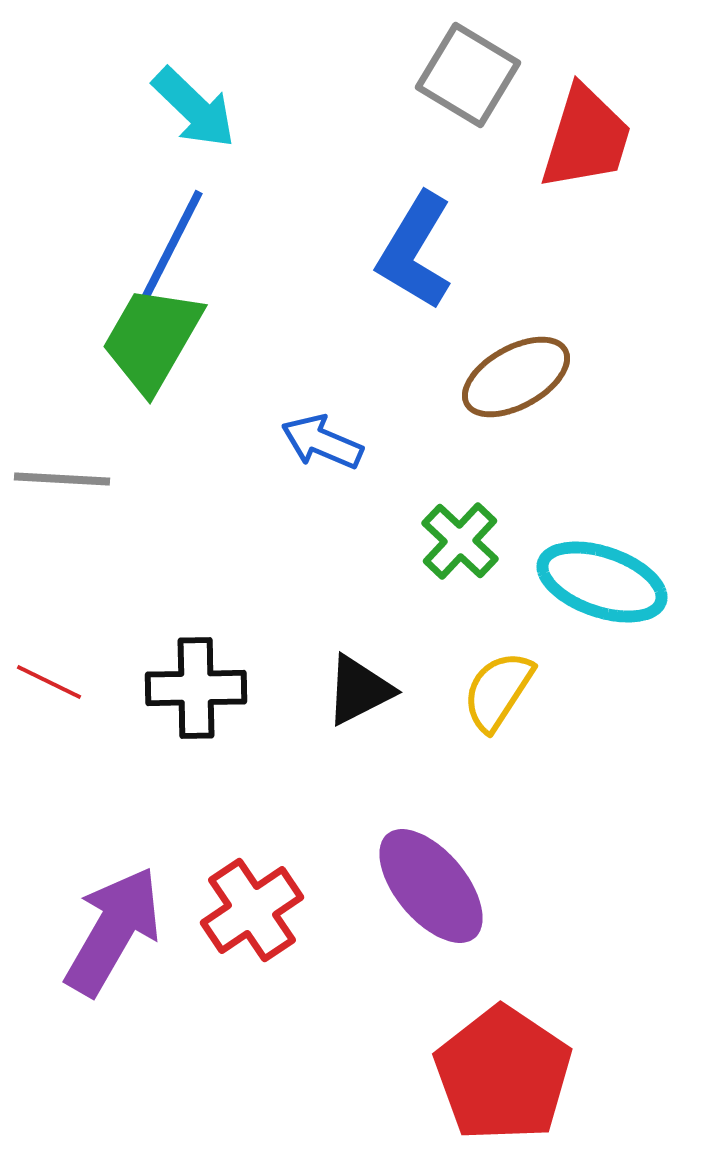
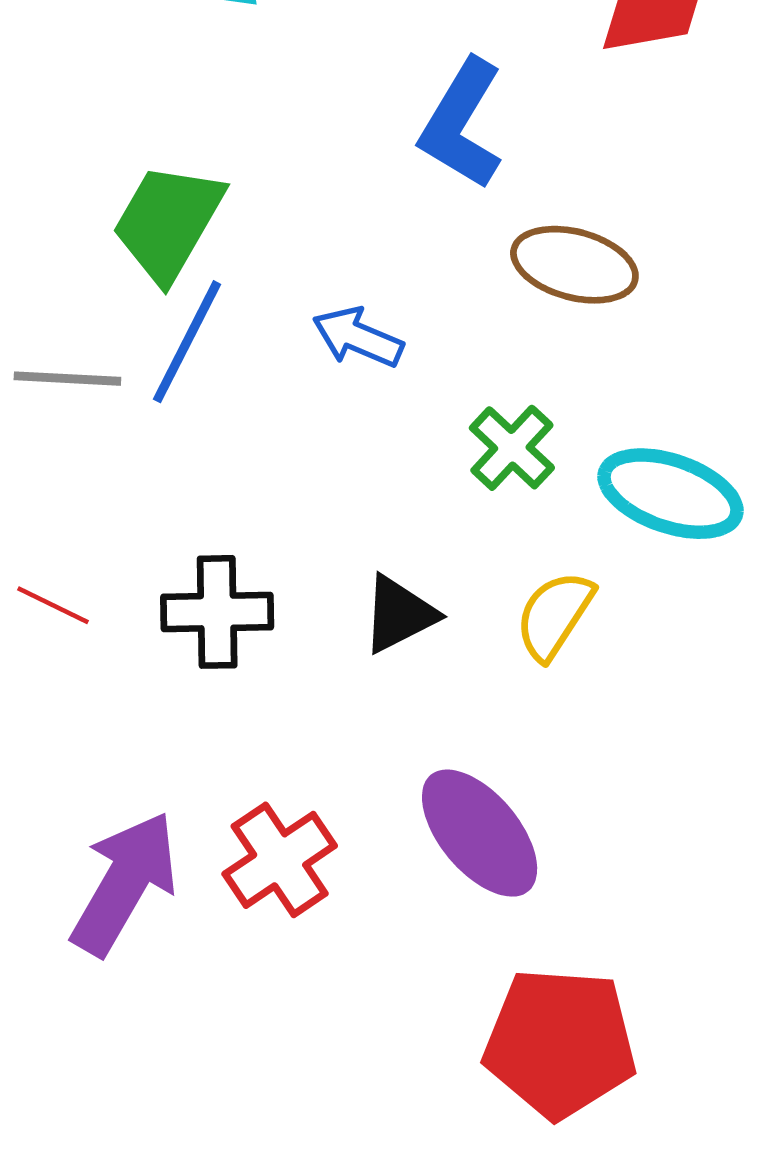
blue line: (172, 245) -> (187, 342), moved
brown ellipse: (516, 377) -> (574, 265), turned 44
red pentagon: (503, 1074) -> (560, 1043), turned -30

